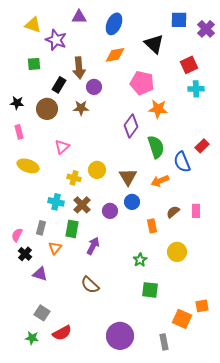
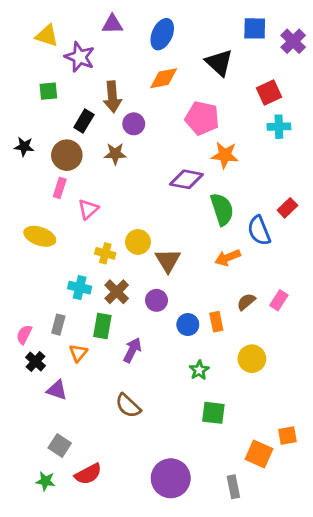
purple diamond: (131, 126) -> (186, 179), turned 65
pink rectangle: (19, 132) -> (60, 188), moved, turned 32
brown triangle: (128, 177) -> (168, 260), moved
blue circle: (132, 202) -> (188, 325), moved
pink rectangle: (196, 211) -> (279, 300), turned 32

